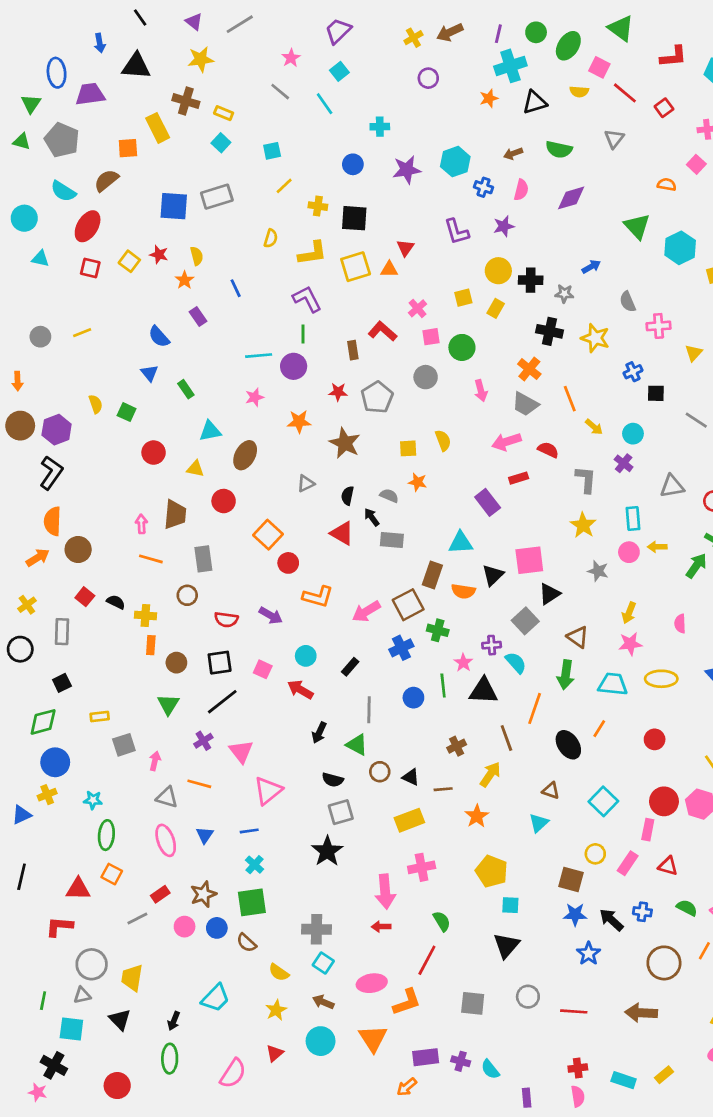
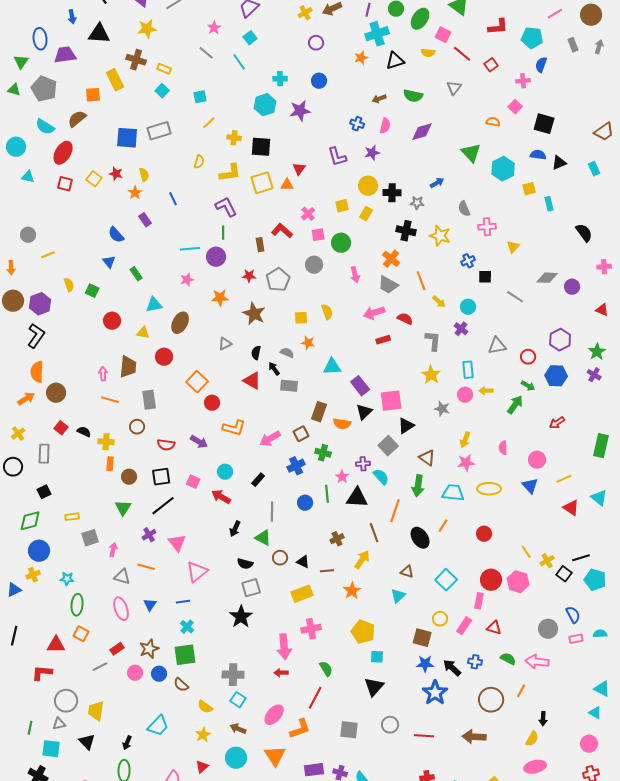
cyan hexagon: (455, 162) -> (265, 105), moved
blue circle: (353, 164) -> (319, 81), moved
yellow line: (82, 333) -> (48, 255), moved
purple rectangle: (488, 502) -> (360, 386), moved
cyan triangle: (461, 543) -> (332, 367), moved
brown square: (408, 605) -> (301, 434), size x0.7
blue star: (589, 954) -> (435, 693), size x1.4
pink ellipse: (372, 983) -> (274, 715), turned -40

